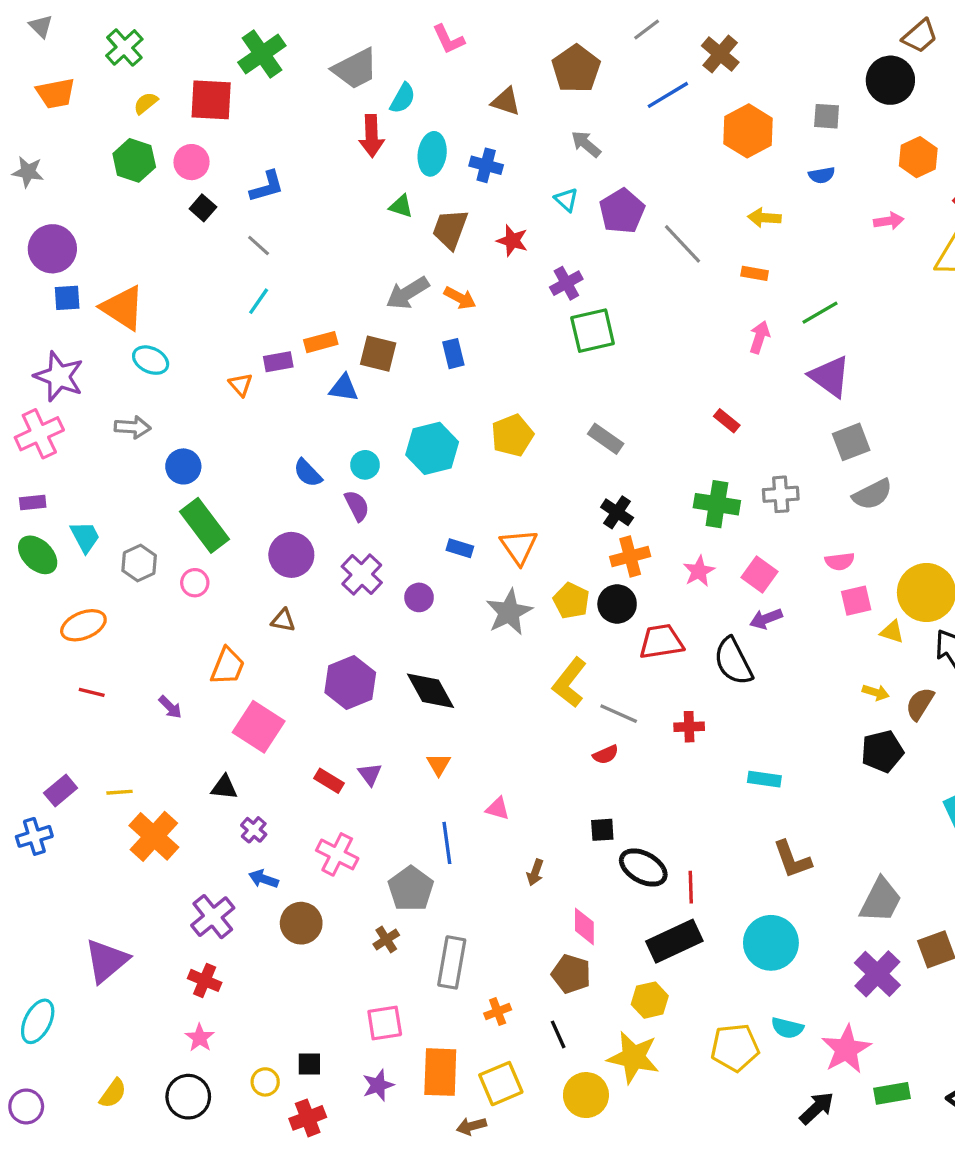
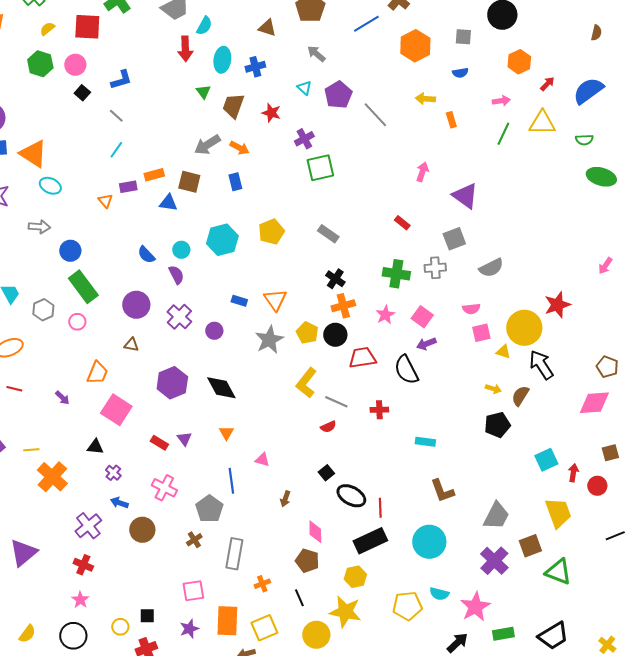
blue cross: (486, 165) -> (255, 67), turned -30
green triangle: (401, 206) -> (203, 92), turned 35
orange rectangle: (755, 273) -> (451, 120), moved, turned 63
green line: (820, 313) -> (503, 134), moved, turned -35
gray square: (851, 442) -> (454, 239), moved
black square: (602, 830) -> (326, 473), turned -35

